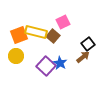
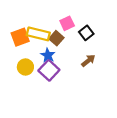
black square: (88, 44) -> (86, 33), moved
yellow circle: (16, 56) -> (25, 67), moved
blue star: (60, 63) -> (48, 55), moved

